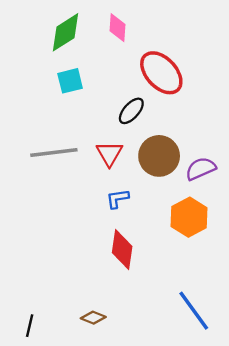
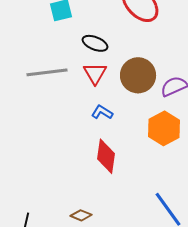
black ellipse: (131, 111) -> (95, 43), moved, turned 70
blue L-shape: (117, 199) -> (102, 112), turned 40

